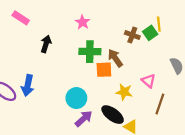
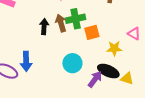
black arrow: (46, 44) -> (44, 27), moved
brown arrow: (115, 58) -> (61, 23), moved, turned 30
purple arrow: (84, 119) -> (95, 79), moved

